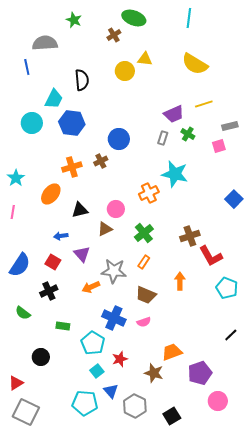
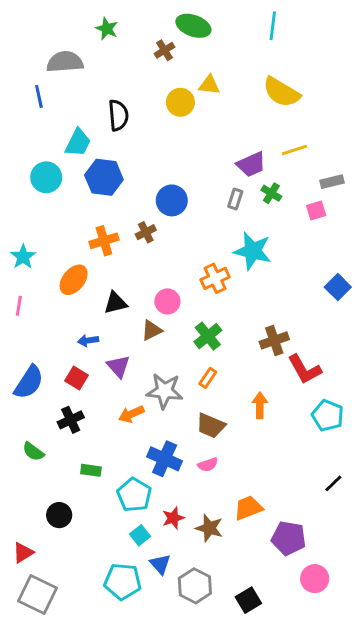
brown star: (154, 373) -> (209, 528), moved
purple pentagon: (200, 373) -> (289, 538), turned 30

